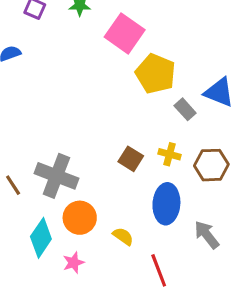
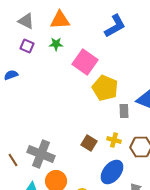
gray rectangle: (185, 109) -> (124, 111), turned 40
blue ellipse: (166, 204) -> (112, 172), turned 35

